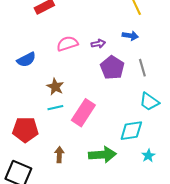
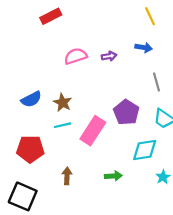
blue semicircle: (26, 60) -> (31, 99), moved
purple pentagon: (112, 68) -> (126, 112), moved
green arrow: (102, 155) -> (113, 176), size x0.6

